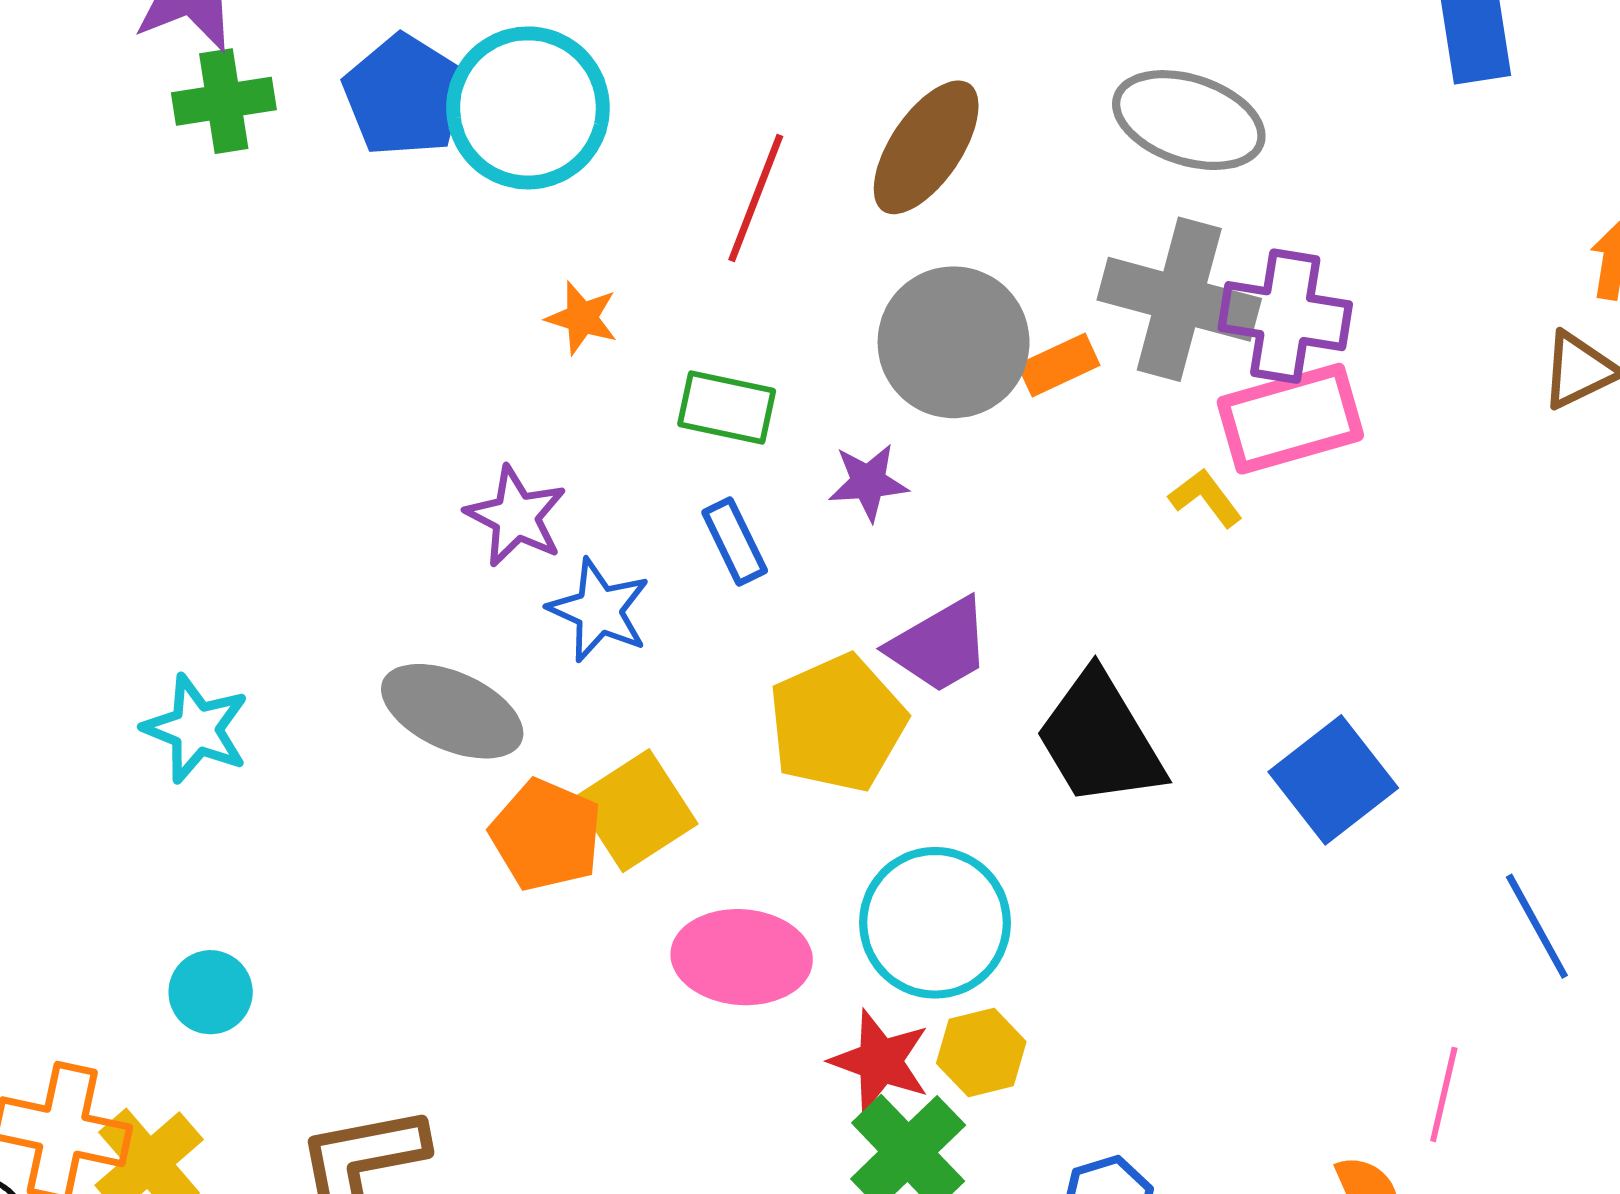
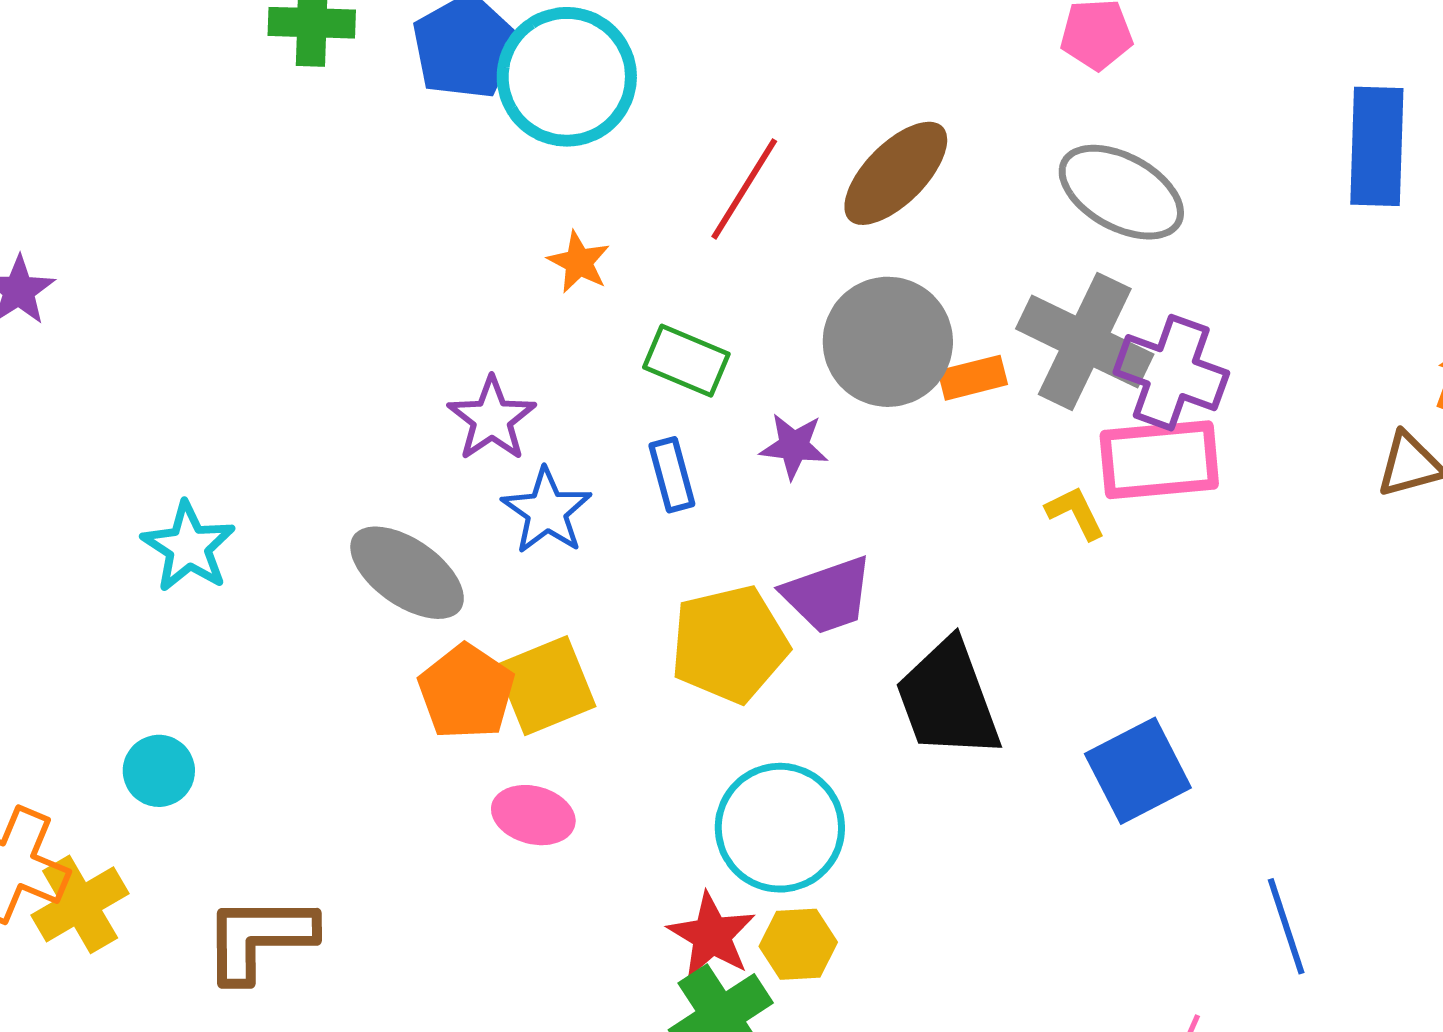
pink ellipse: (742, 957) -> (533, 815), moved, size x0.7

